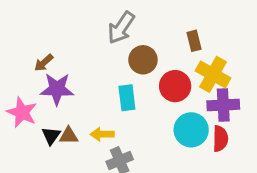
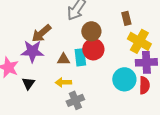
brown arrow: (44, 63) -> (41, 33), moved, size x1.5
red circle: (175, 86) -> (93, 49), moved
brown triangle: (69, 136) -> (63, 59), moved

